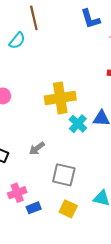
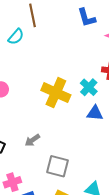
yellow cross: (60, 98) -> (56, 93), turned 32
cyan cross: (78, 124) -> (89, 87), moved

